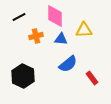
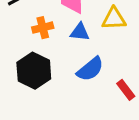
black hexagon: (23, 76) -> (34, 71), moved

